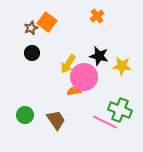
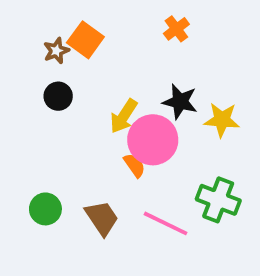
orange semicircle: (74, 91) -> (135, 165), turned 64
pink line: (105, 122) -> (165, 223), moved

